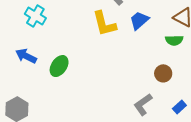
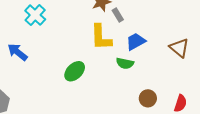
green semicircle: (174, 40) -> (125, 63), moved
green ellipse: (59, 66) -> (75, 71), moved

